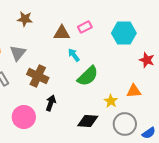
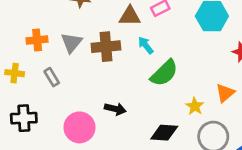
brown cross: (38, 76) -> (106, 47), moved, turned -30
orange triangle: (134, 91) -> (225, 93), turned -35
black arrow: (51, 103) -> (115, 109), turned 84

